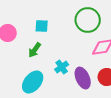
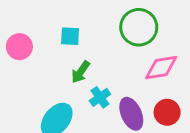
green arrow: (35, 50) -> (81, 72), moved

